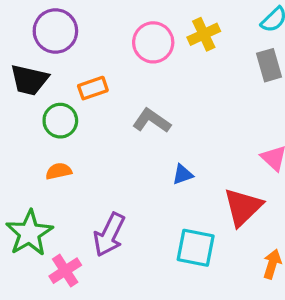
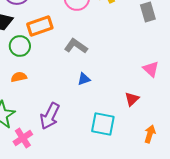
orange rectangle: (93, 88) -> (40, 26), size x1.4
blue triangle: (183, 174) -> (84, 79), moved
red triangle: (243, 207) -> (132, 99), size x0.6

